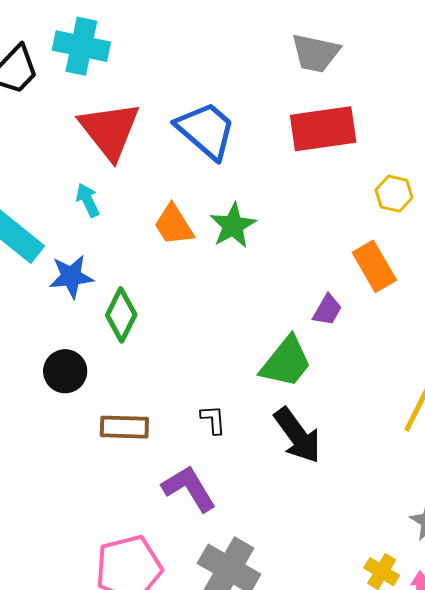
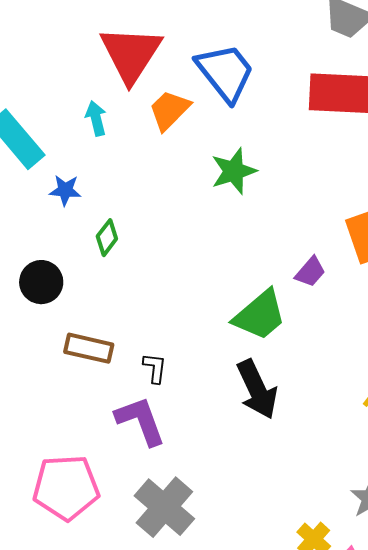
orange trapezoid: (174, 225) -> (169, 110), moved, turned 66
blue star: (71, 277) -> (65, 190), size x0.7
green diamond: (121, 315) -> (107, 238), size x0.7
black L-shape: (213, 420) -> (155, 368), moved

